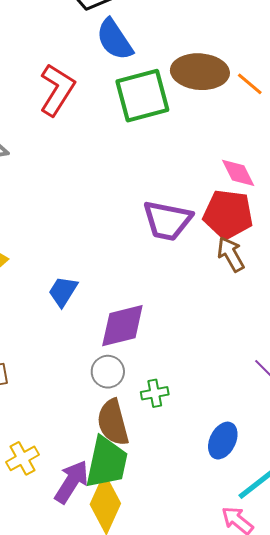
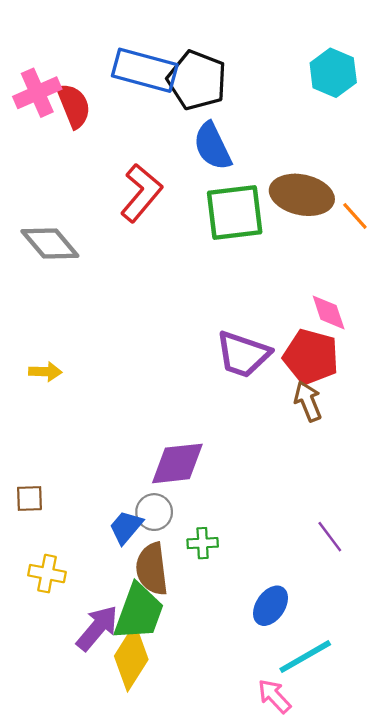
blue trapezoid: (63, 291) -> (126, 527), moved
yellow cross: (22, 458) -> (47, 574), moved, turned 32

